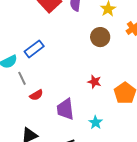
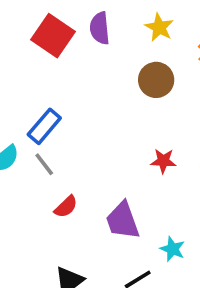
gray line: (22, 78) -> (44, 164), moved
cyan star: (96, 122) -> (173, 249), moved

